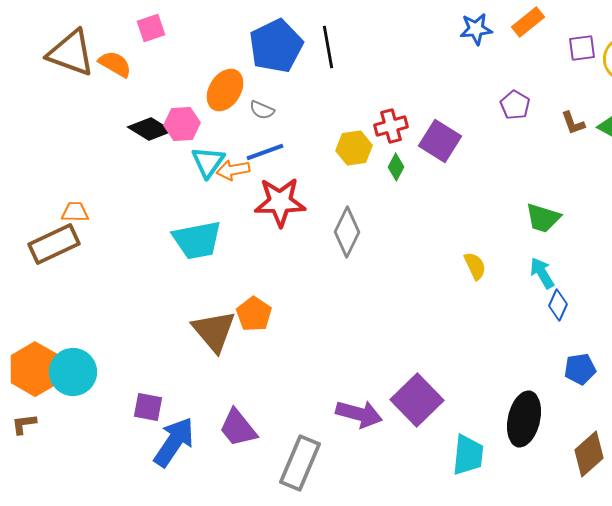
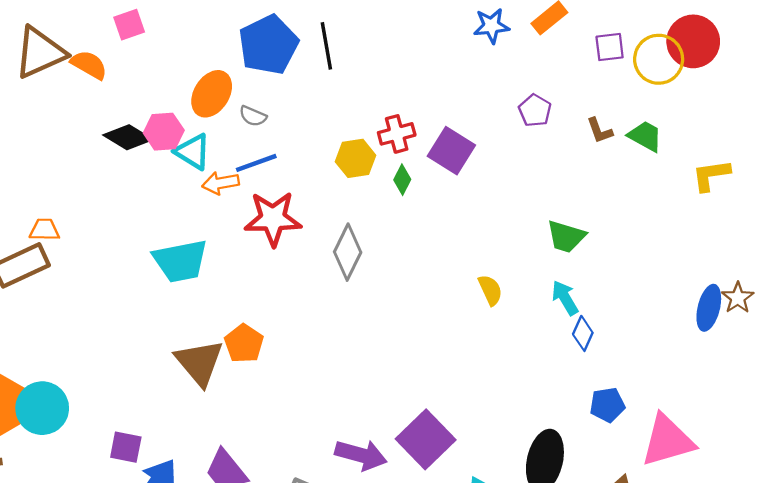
brown triangle: (71, 53) -> (40, 53), turned -44
cyan triangle: (208, 162) -> (193, 152), moved, turned -33

